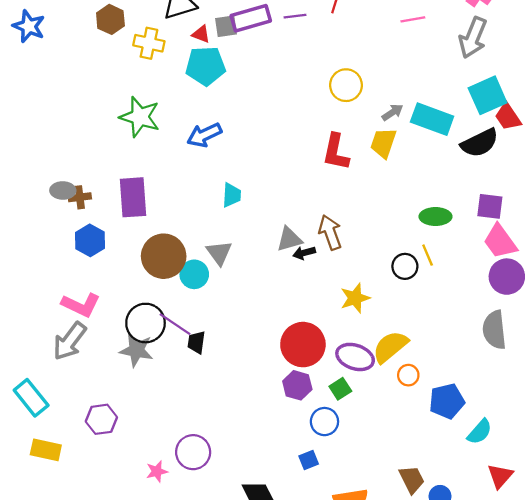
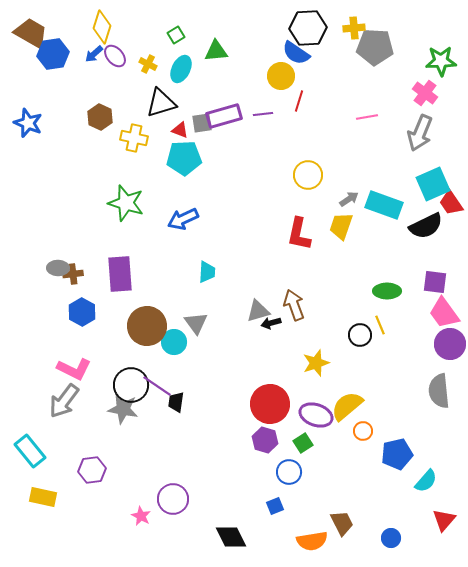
pink star: (157, 471) -> (141, 516), turned -30
brown trapezoid: (412, 479) -> (342, 523), moved

